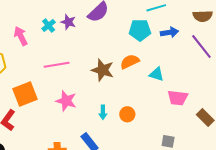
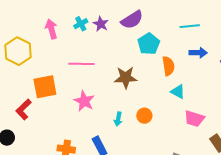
cyan pentagon: (140, 30) -> (149, 44), moved, turned 30
orange semicircle: (130, 62) -> (168, 66), moved, turned 96
brown star: (103, 70) -> (126, 77), turned -30
orange circle: (127, 114) -> (144, 116), moved

